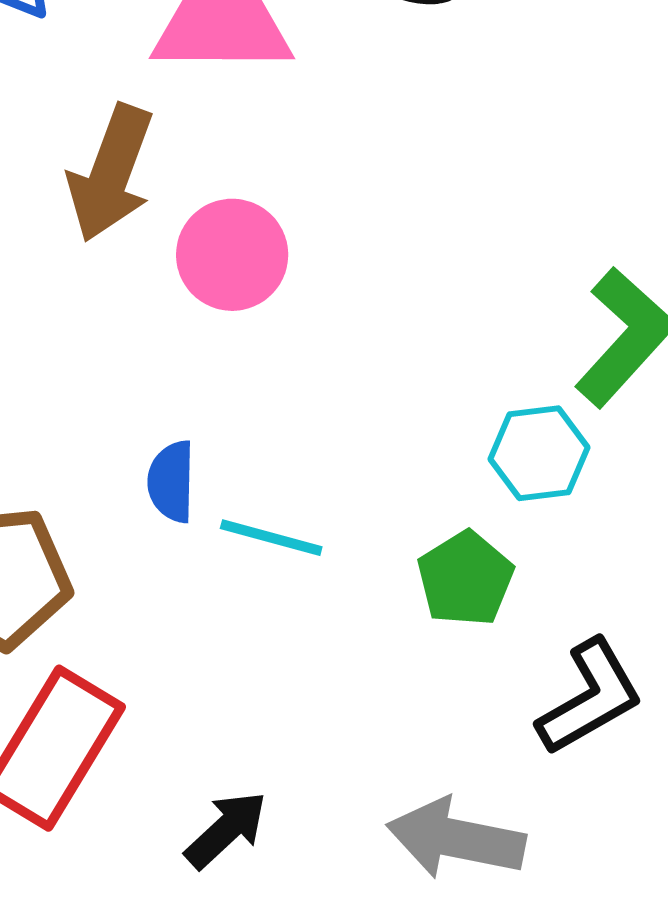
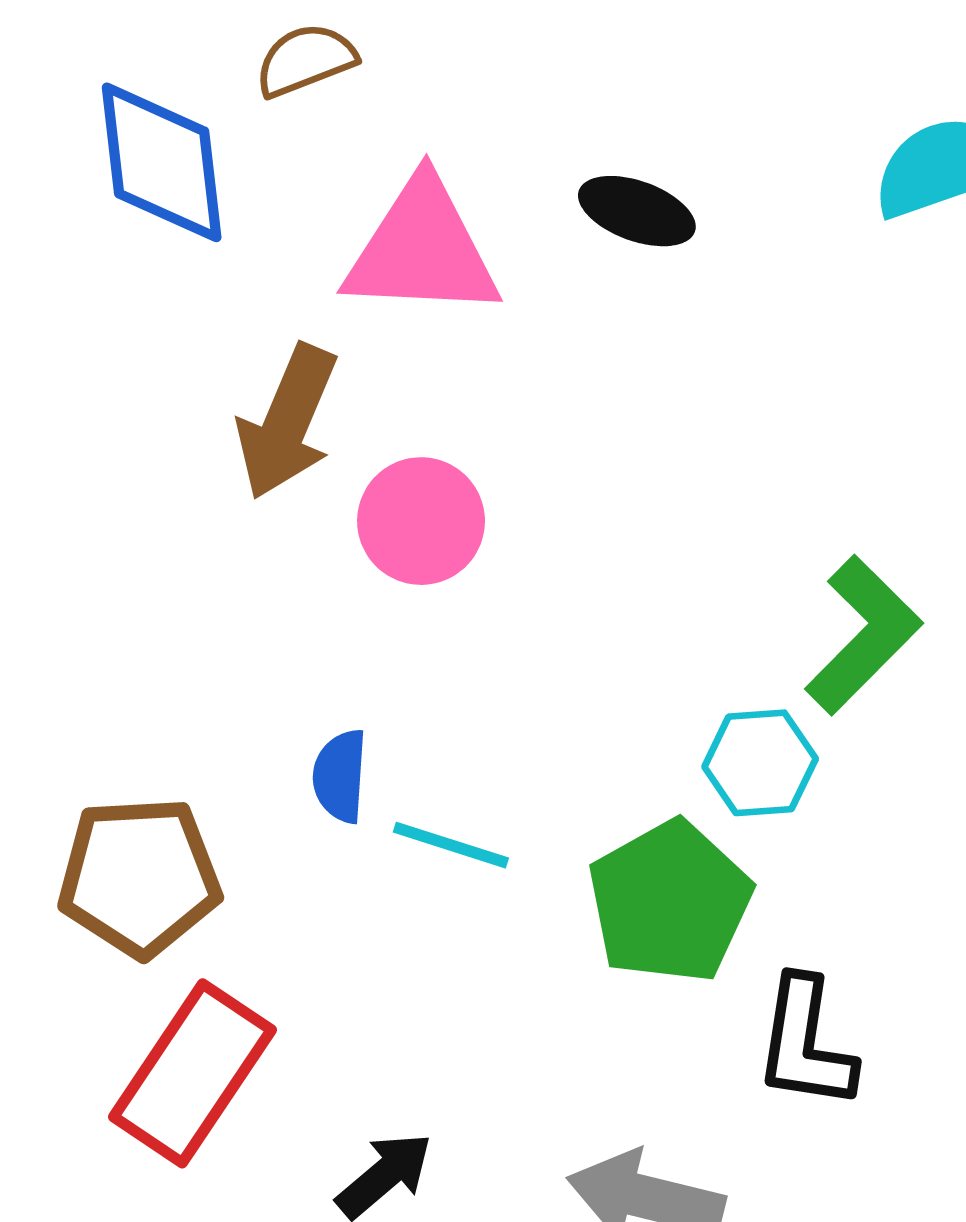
green pentagon: (465, 579) -> (670, 902), size x1.5
black L-shape: (590, 697) -> (805, 1043), turned 126

